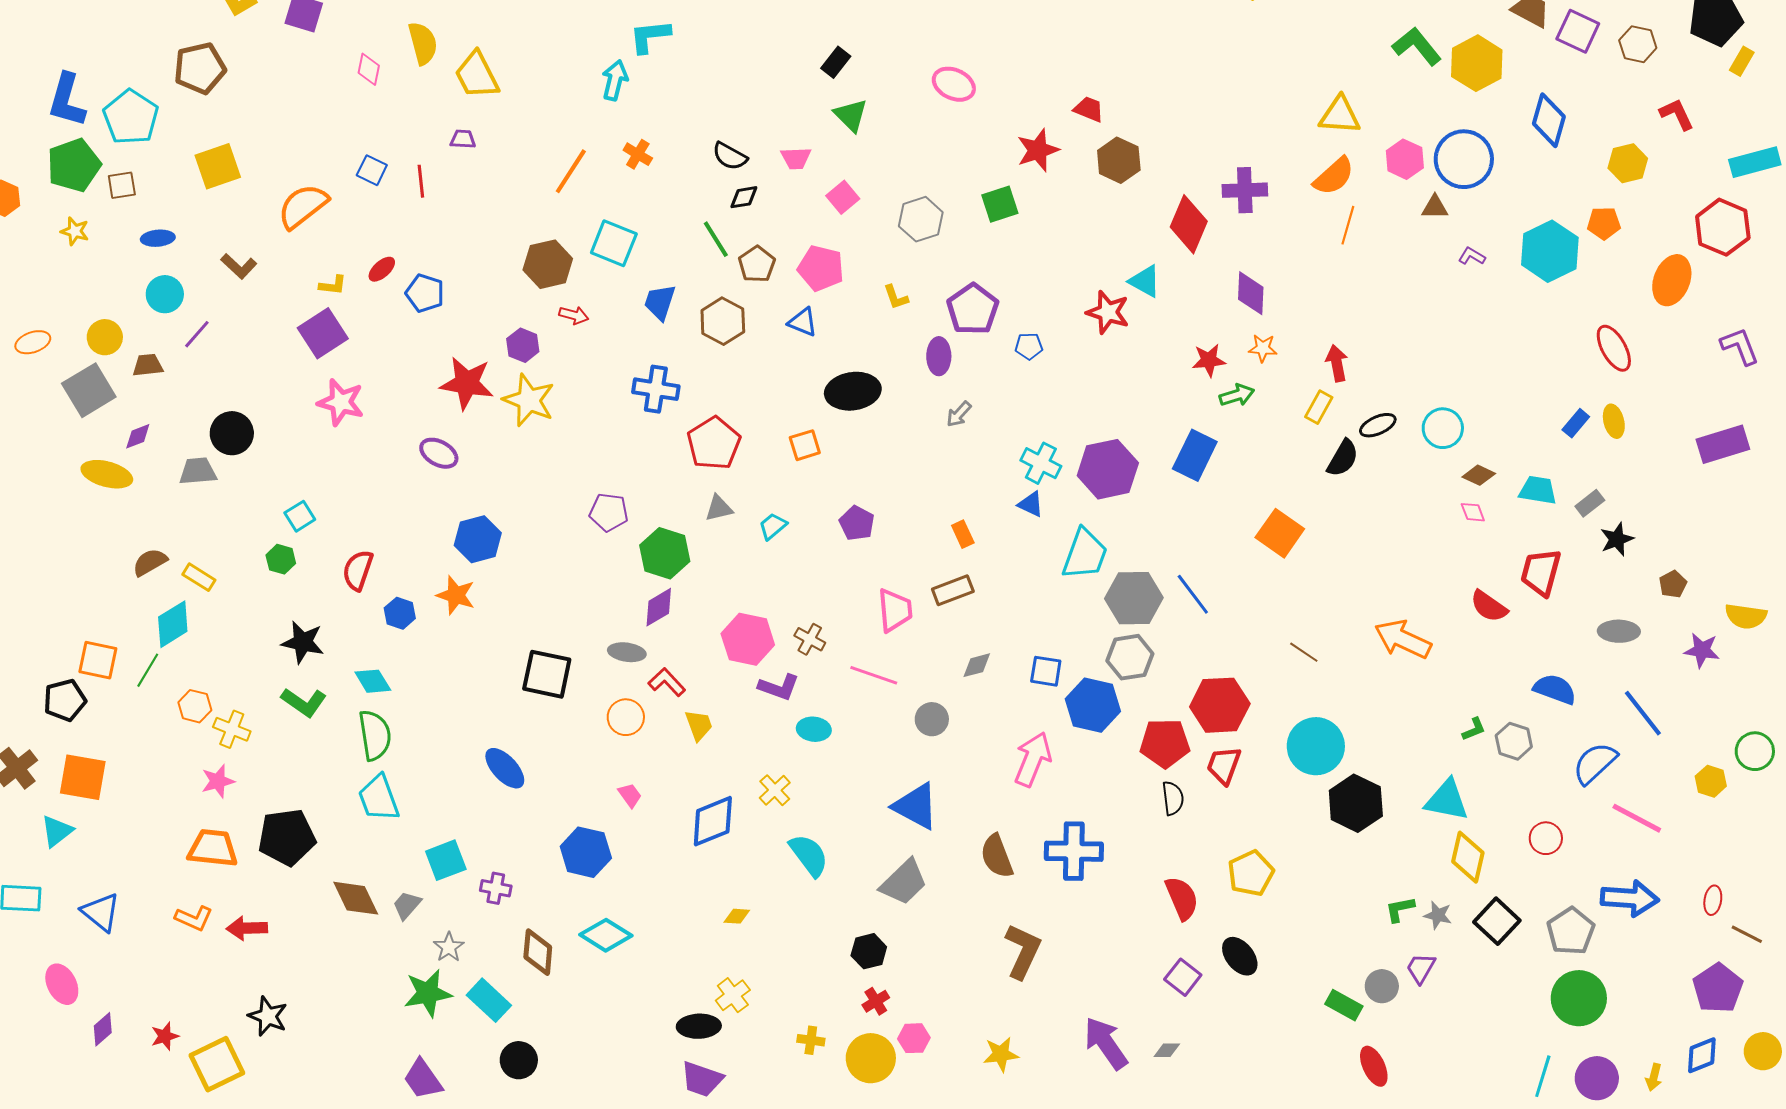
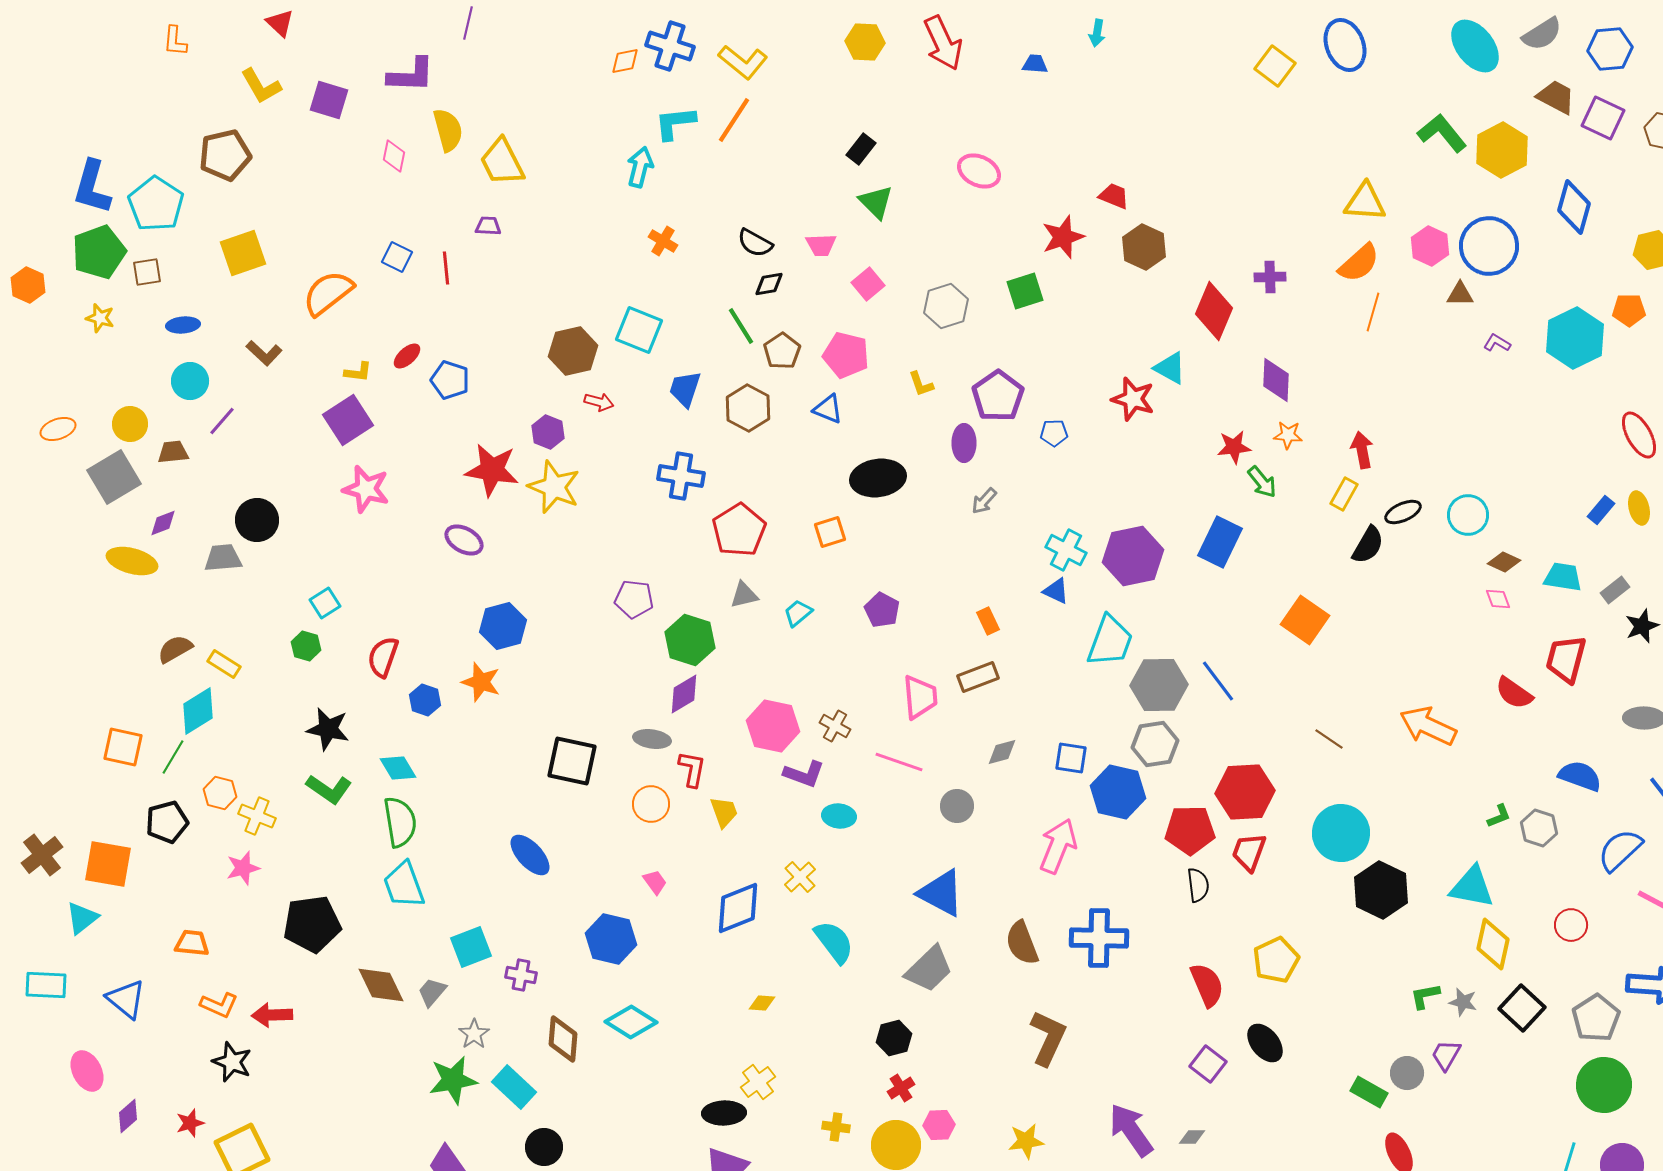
orange line: (571, 171) -> (734, 120), moved
purple cross: (1245, 190) -> (1270, 277), size x0.7
green arrow: (1237, 395) -> (1262, 482), turned 68
red L-shape: (667, 682) -> (692, 769), turned 54
black pentagon: (65, 700) -> (167, 822), moved
orange trapezoid: (213, 848) -> (192, 943), moved, size x0.7
black star: (268, 1016) -> (232, 1062), moved

